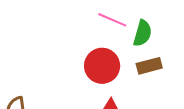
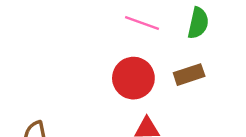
green semicircle: (142, 33) -> (198, 23), moved

